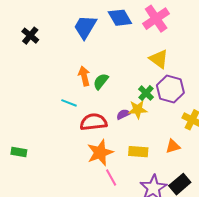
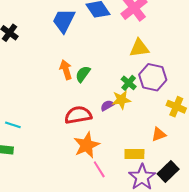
yellow triangle: (159, 59) -> (139, 48), turned -40
cyan line: (69, 103) -> (13, 125), moved
yellow rectangle: (138, 152) -> (134, 154), moved

